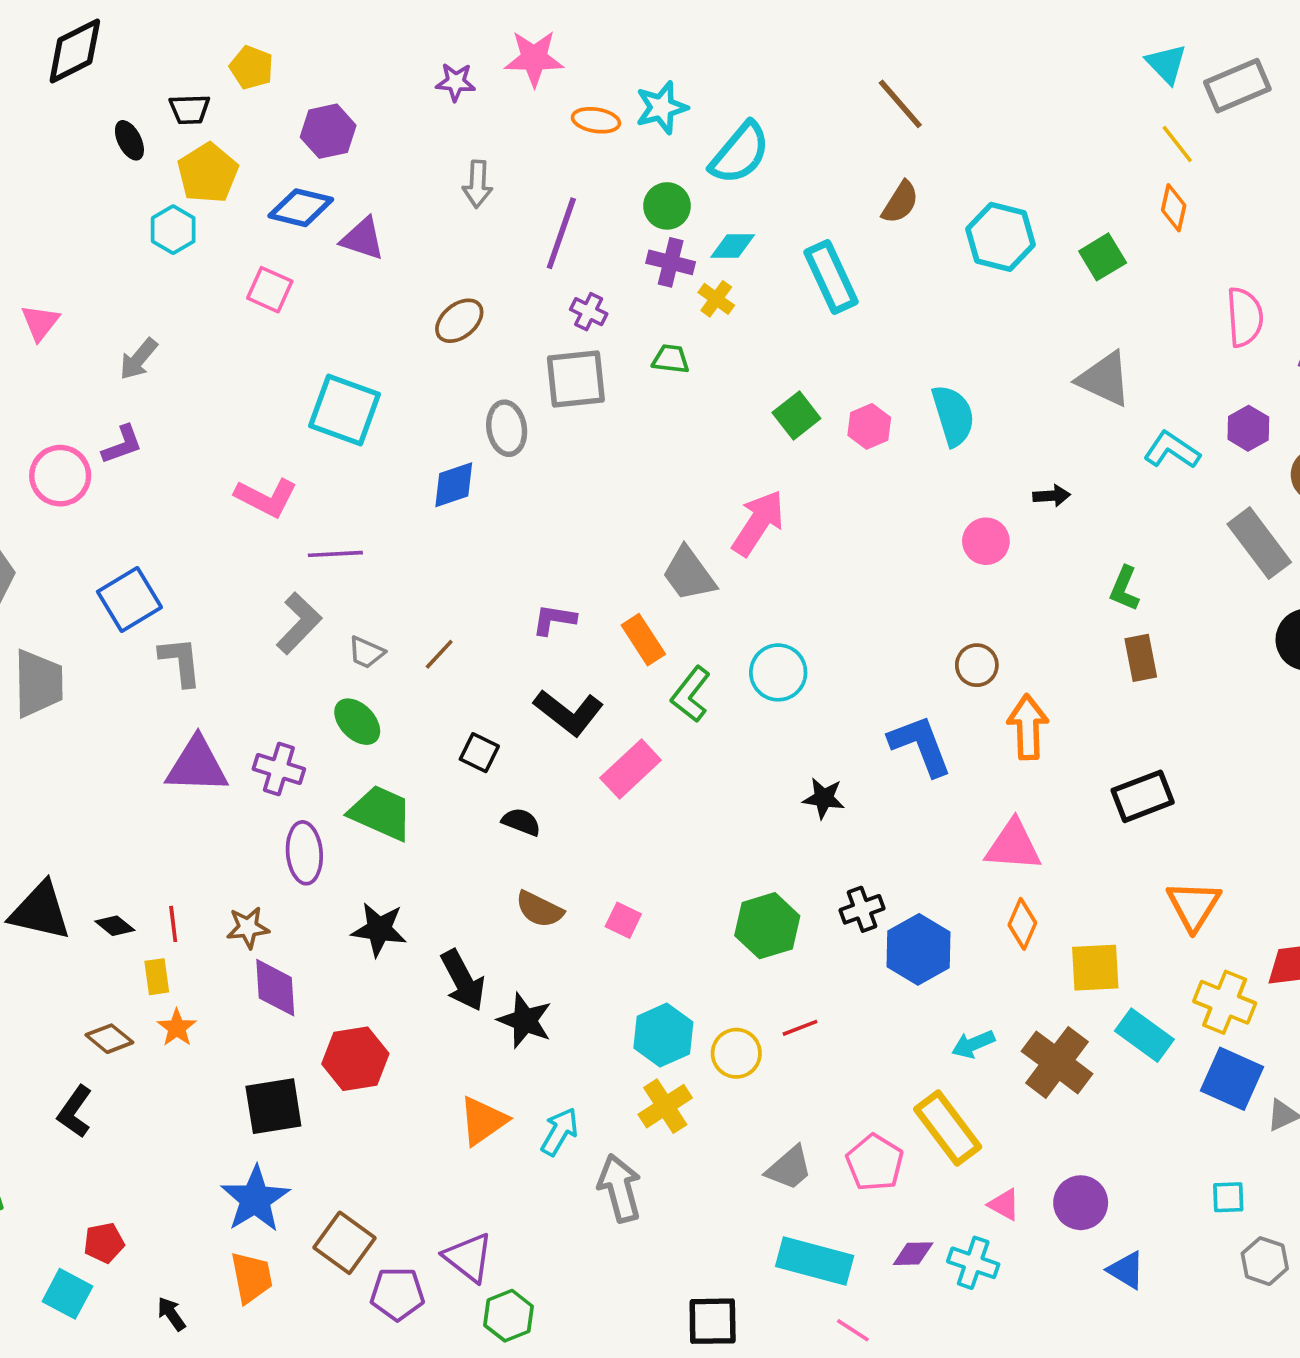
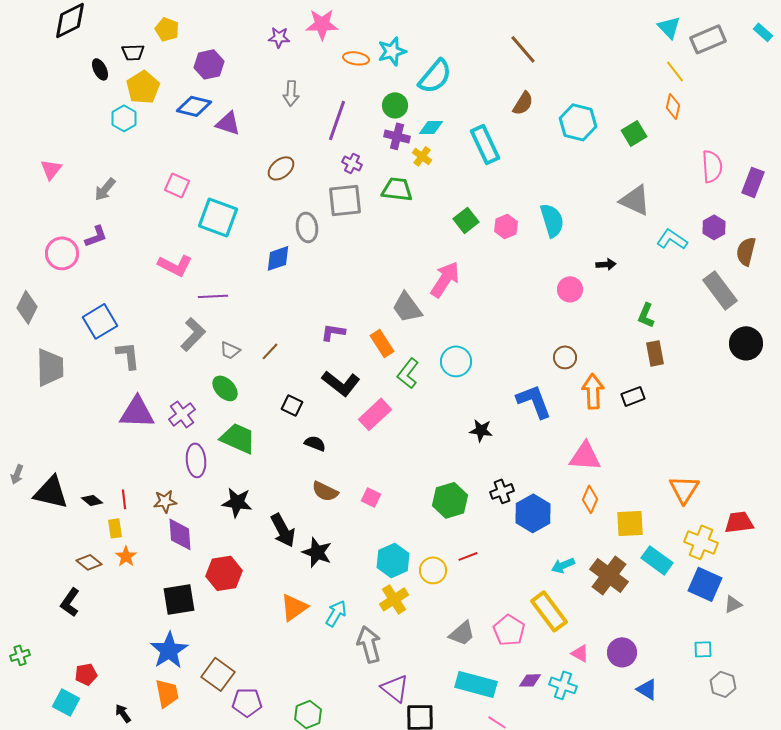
pink square: (270, 290) -> (177, 185), moved
green trapezoid: (671, 359) -> (397, 189), size x1.5
purple cross: (279, 769) -> (182, 414), turned 36
black rectangle: (1143, 796) -> (633, 396), moved, size x0.7
purple triangle: (468, 1257) -> (395, 688), moved

